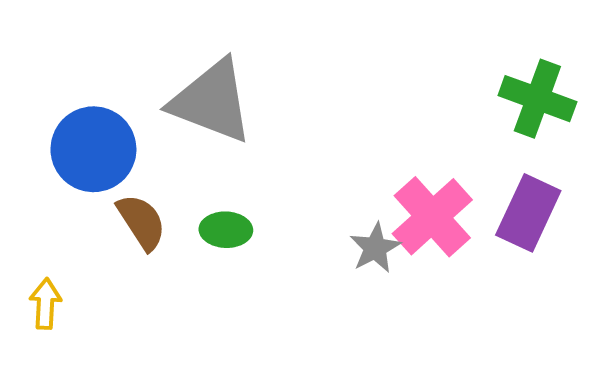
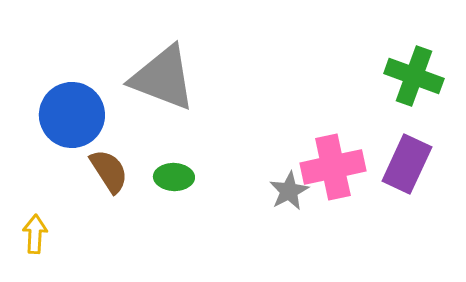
pink cross: (432, 217) -> (333, 167), turned 30

